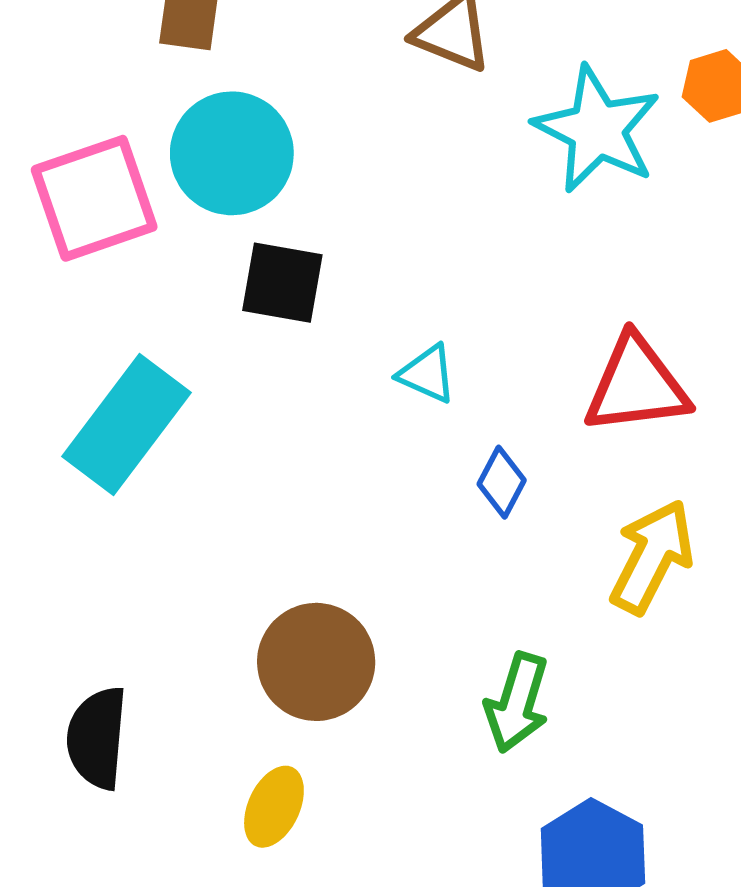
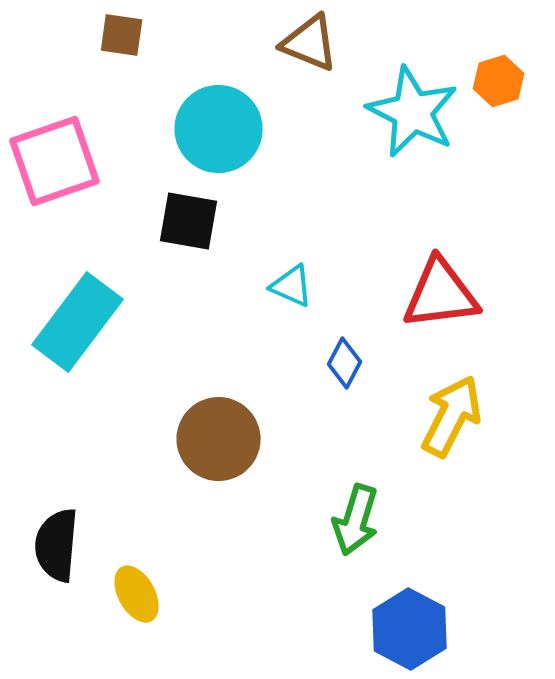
cyan circle: (232, 153) -> (219, 129), moved
brown circle: (316, 662) -> (219, 439), moved
yellow ellipse: (274, 807) -> (137, 594), moved, turned -54

